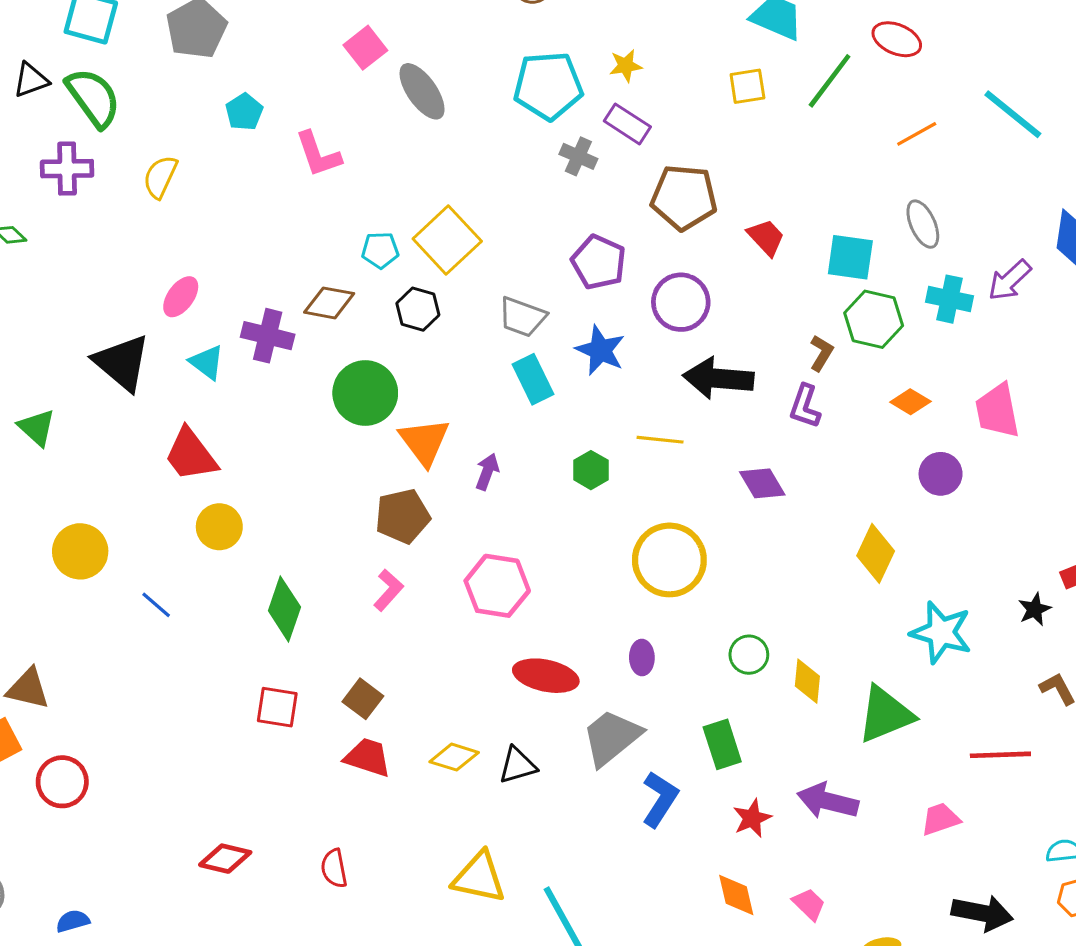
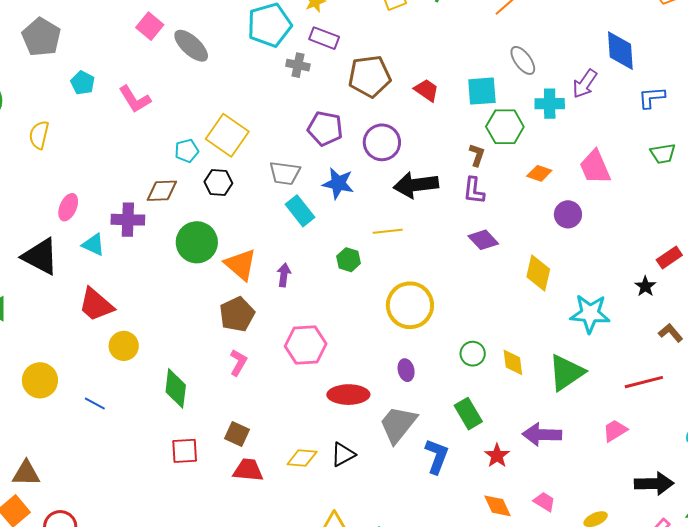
purple diamond: (762, 483) -> (483, 240), moved

